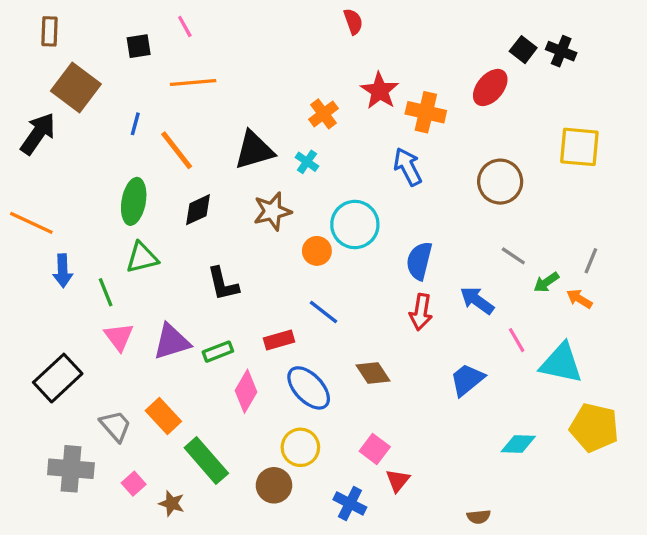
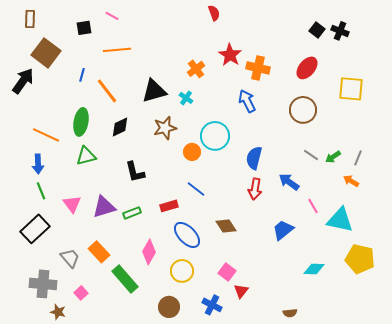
pink line: (185, 26) -> (112, 16), turned -32
red ellipse: (490, 87) -> (307, 68), moved
orange line: (31, 223) -> (46, 135), moved
green arrow: (546, 282) -> (333, 157), moved
green line: (106, 292) -> (41, 191), moved
pink diamond: (246, 391) -> (149, 252), moved
brown circle: (274, 485) -> (169, 307), moved
brown star: (172, 503) -> (58, 312), moved

